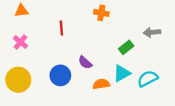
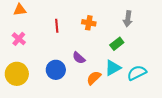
orange cross: (101, 13) -> (89, 23), moved
gray arrow: (152, 32) -> (128, 19), moved, turned -77
orange semicircle: (101, 84) -> (94, 78), turned -35

